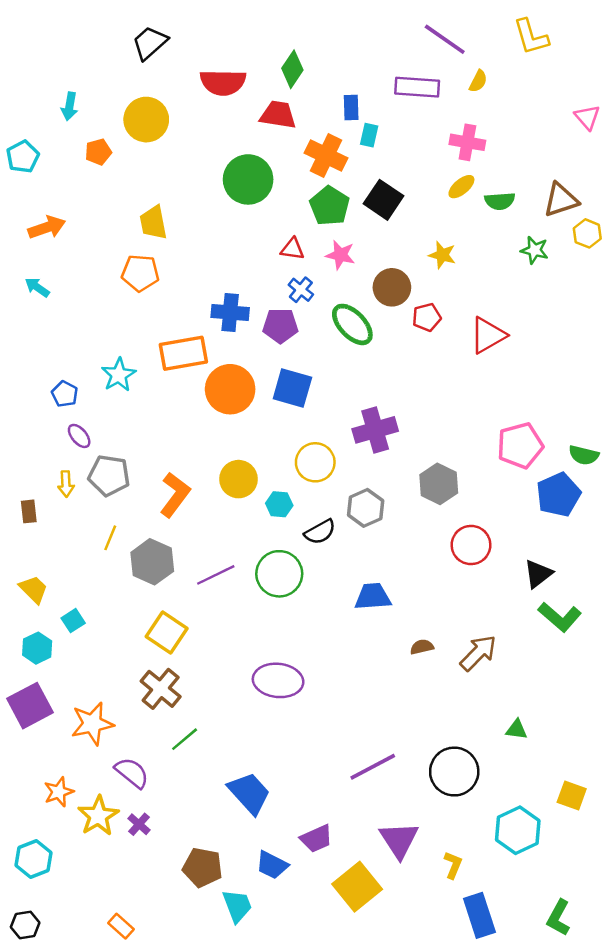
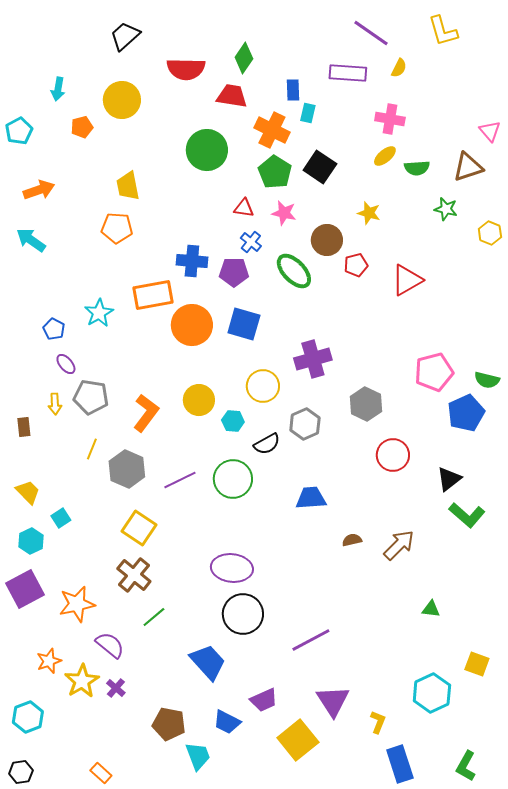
pink triangle: (587, 117) -> (490, 131), moved
yellow hexagon: (587, 233) -> (490, 233), moved
cyan arrow: (37, 287) -> (31, 240), size x1.4
black circle: (454, 772) -> (243, 614), moved

